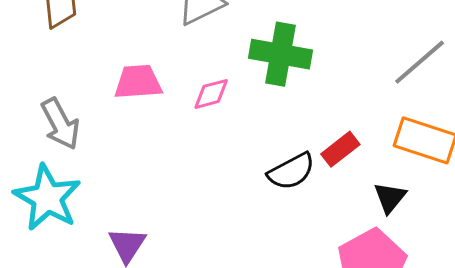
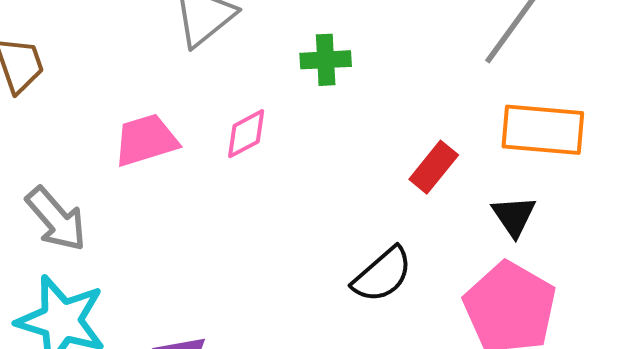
green cross: (280, 54) -> (326, 60), size x0.6
black semicircle: (291, 171) -> (382, 275), moved

